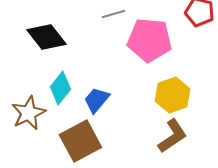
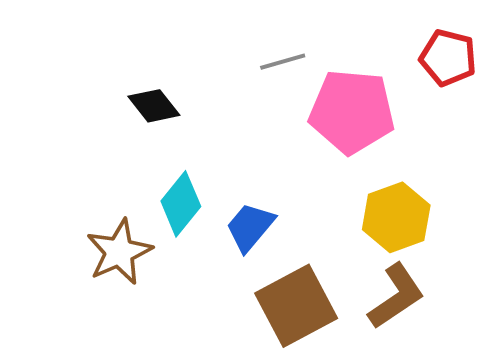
black diamond: (46, 37) -> (154, 106), size x0.7
brown square: (80, 141) -> (296, 306), moved

